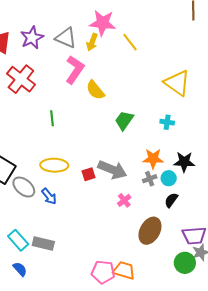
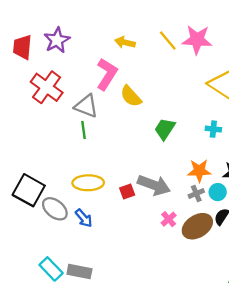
pink star: (103, 23) -> (197, 40), moved
gray triangle: (66, 38) -> (86, 106), moved
yellow arrow: (92, 42) -> (125, 42), turned 84
brown ellipse: (150, 231) -> (197, 226), moved, turned 32

